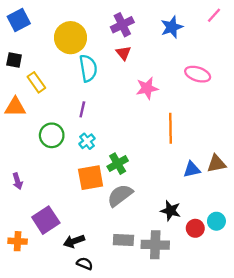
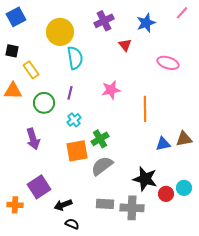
red triangle: (123, 53) -> (125, 45), moved
pink star: (147, 88) -> (111, 90), moved
green circle: (52, 135) -> (44, 103), moved
purple arrow: (18, 181) -> (33, 139), moved, size x1.5
black star: (171, 211) -> (145, 179), size x1.4

